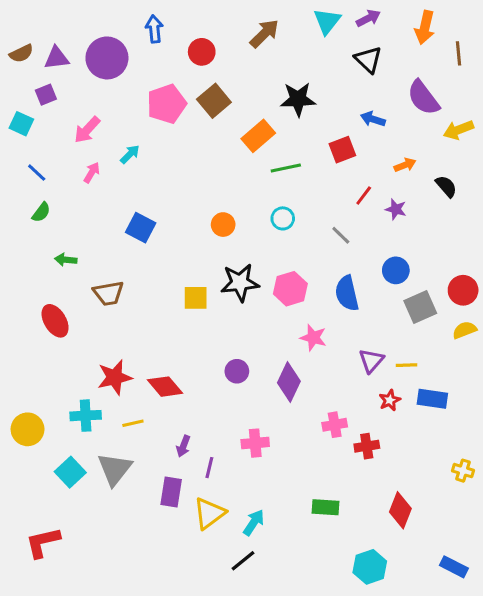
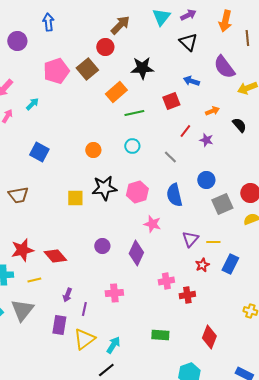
red circle: (202, 52) -> (105, 47), moved
purple circle: (107, 58) -> (17, 41), size x0.7
blue rectangle: (432, 399) -> (230, 264), turned -72

